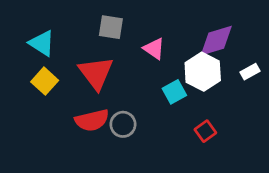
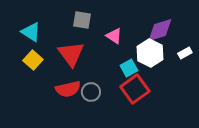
red square: (205, 131) -> (135, 89), moved, size x1.8

